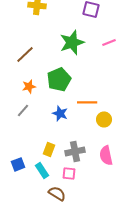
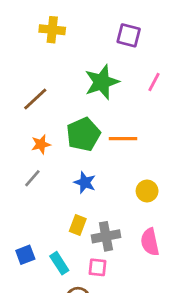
pink line: (109, 42) -> (154, 82), turned -40
orange line: (87, 102) -> (123, 139), moved
yellow rectangle: (49, 149) -> (78, 225), moved

